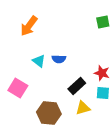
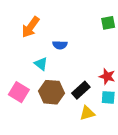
blue semicircle: (59, 59) -> (60, 45), moved
brown hexagon: (49, 113) -> (51, 92), moved

